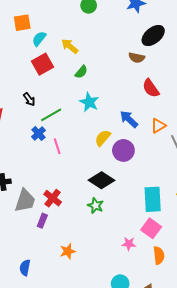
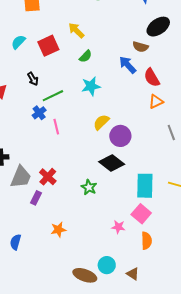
cyan semicircle: (39, 39) -> (18, 42), moved
cyan star: (89, 102) -> (91, 86), turned 30
blue arrow: (129, 119) -> (128, 65), moved
orange triangle: (158, 126) -> (156, 102), moved
black diamond: (101, 180) -> (112, 163), moved

